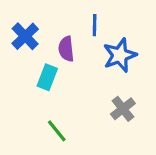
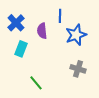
cyan rectangle: (47, 77) -> (21, 49), moved
gray cross: (123, 109) -> (78, 69), turned -35

